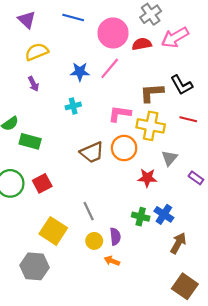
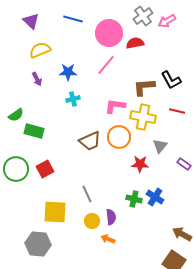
pink arrow: (175, 37) -> (167, 21), moved, size x0.7
blue star: (80, 72) -> (68, 72), moved
yellow square: (53, 231) -> (55, 212), turned -30
brown arrow: (178, 243) -> (182, 234), moved, turned -90

